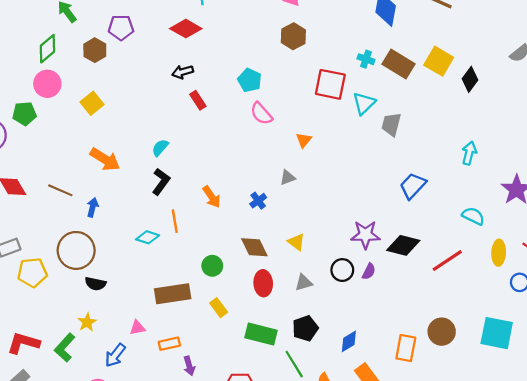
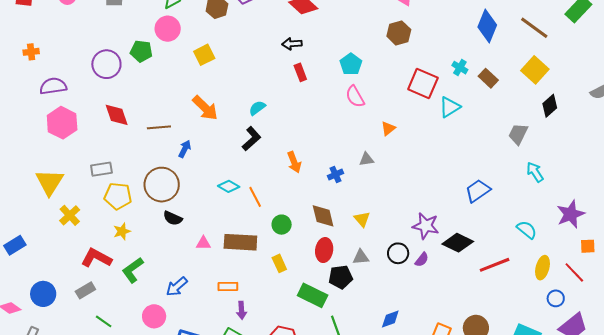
yellow square: (439, 61) -> (535, 70), moved
brown rectangle: (399, 64) -> (488, 78), size x0.7
gray trapezoid: (391, 124) -> (518, 134), moved
cyan arrow: (469, 153) -> (535, 172), turned -60
brown line: (60, 190) -> (159, 127), turned -40
orange line: (175, 221) -> (255, 197), moved, turned -30
yellow star: (87, 322) -> (122, 231), moved
pink triangle: (137, 328) -> (203, 243), moved
black pentagon: (305, 328) -> (341, 277), moved

